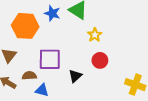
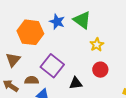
purple square: (50, 59) -> (52, 66), turned 35
black triangle: (75, 76) -> (76, 83), turned 32

